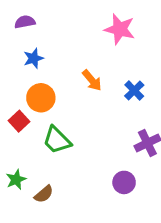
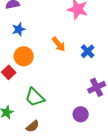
green trapezoid: (57, 140) -> (35, 97), moved
brown semicircle: (44, 194) -> (33, 126), moved

